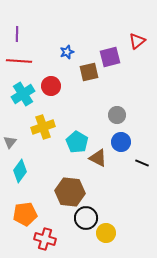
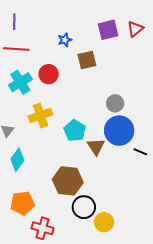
purple square: (110, 57) -> (108, 30), moved
blue circle: (121, 142) -> (119, 131), size x1.5
brown triangle: (98, 158) -> (96, 147), turned 30

